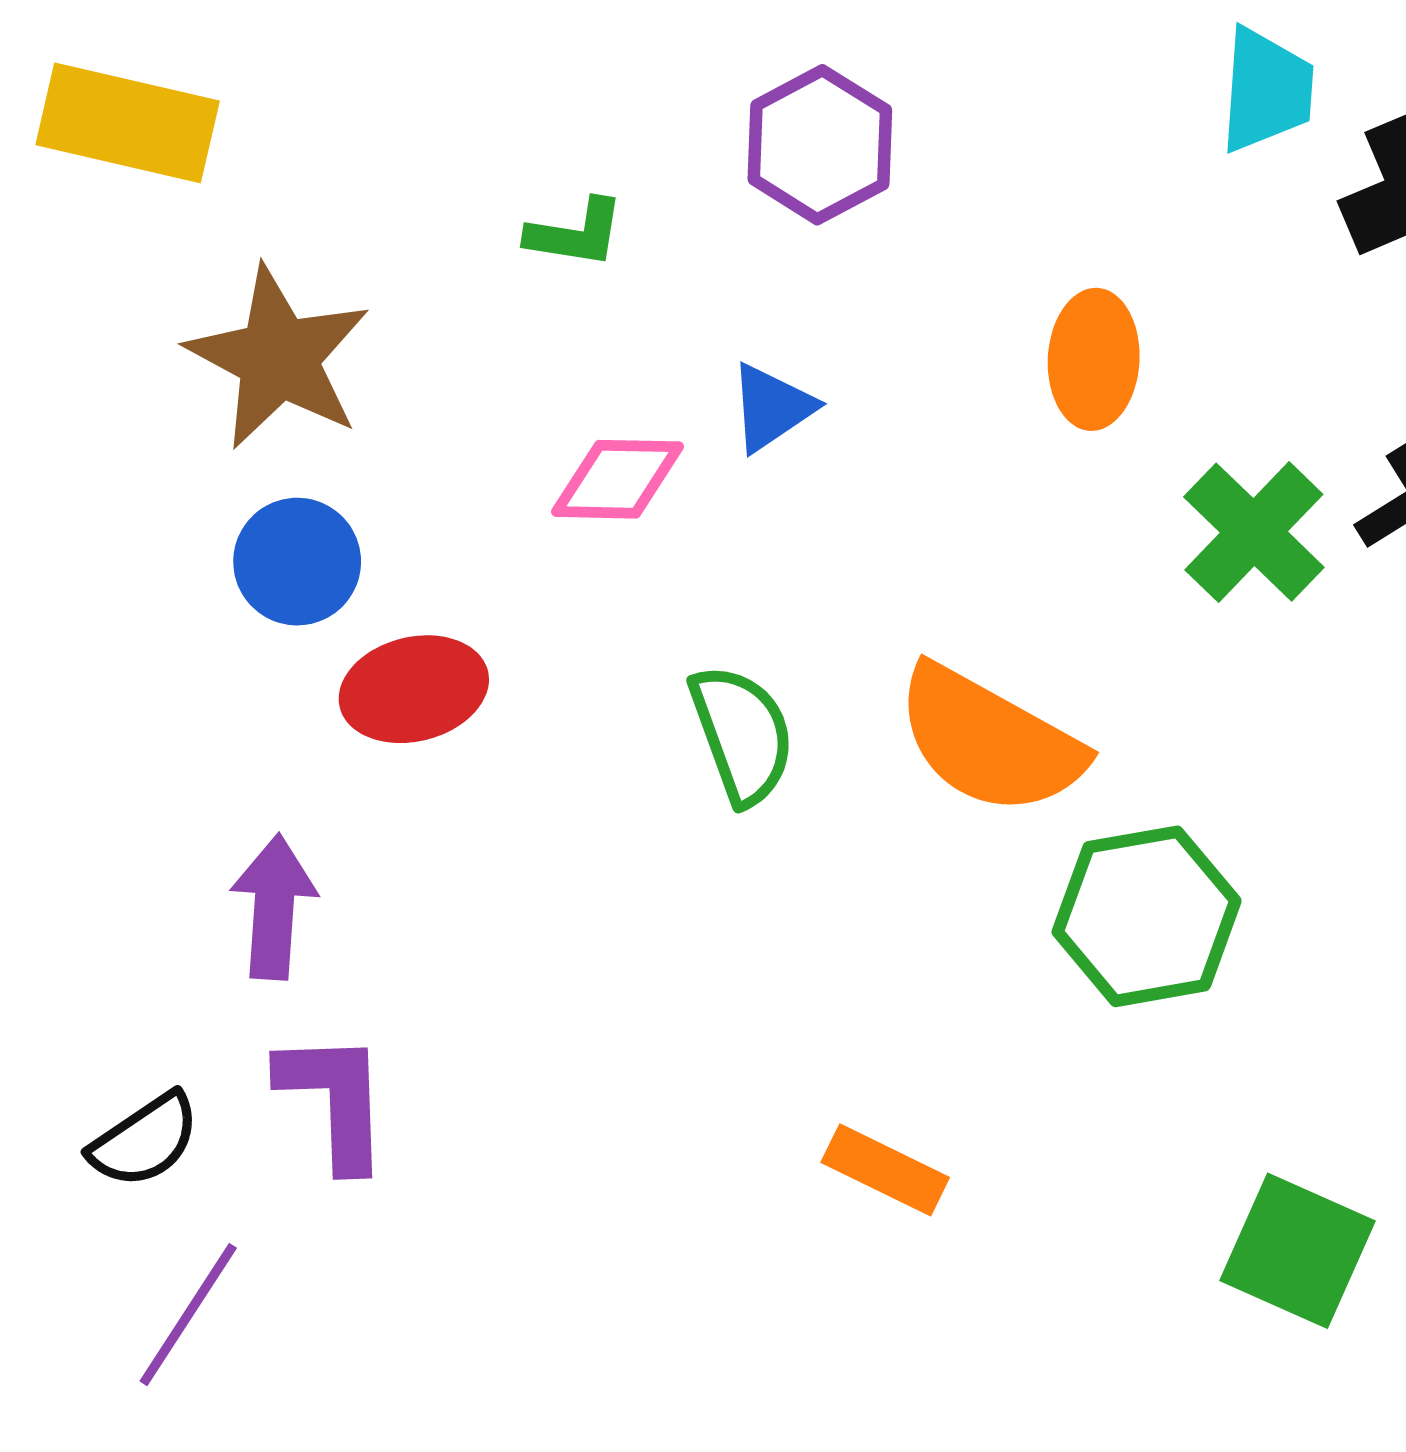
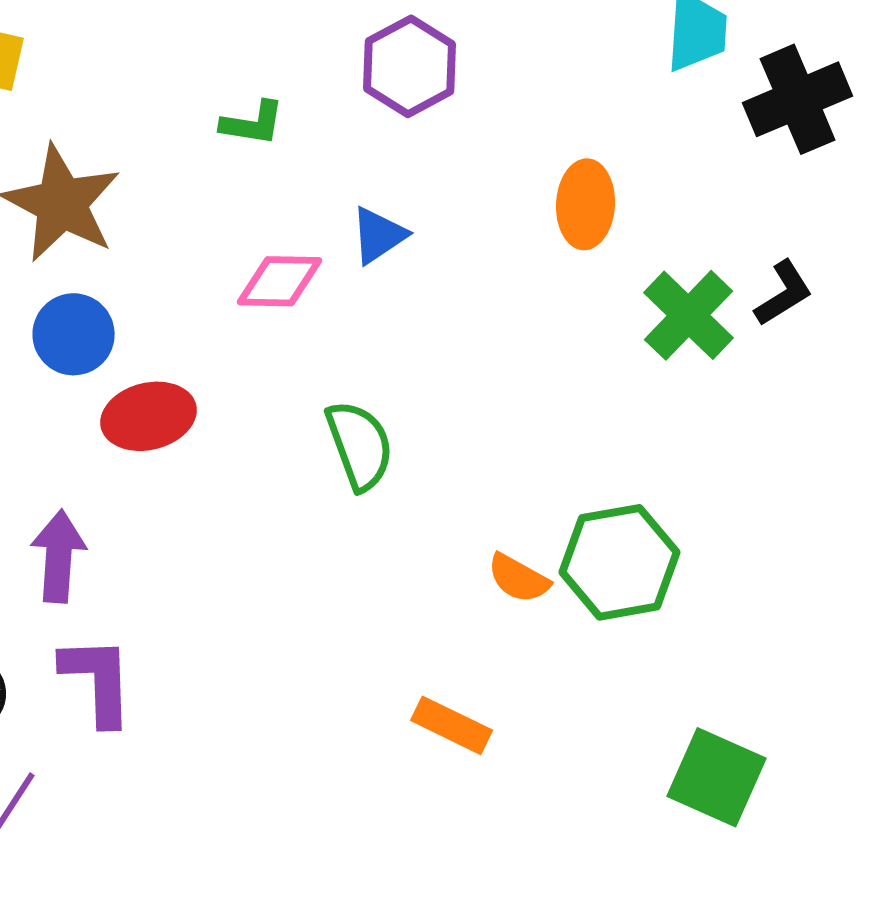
orange semicircle: (989, 741) -> (519, 578), moved, size x0.5

